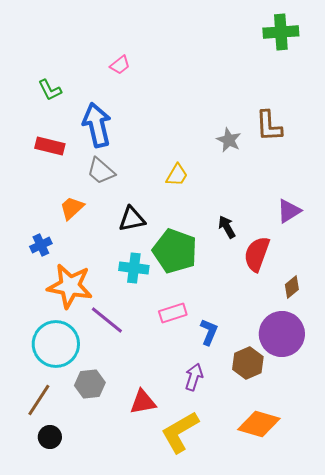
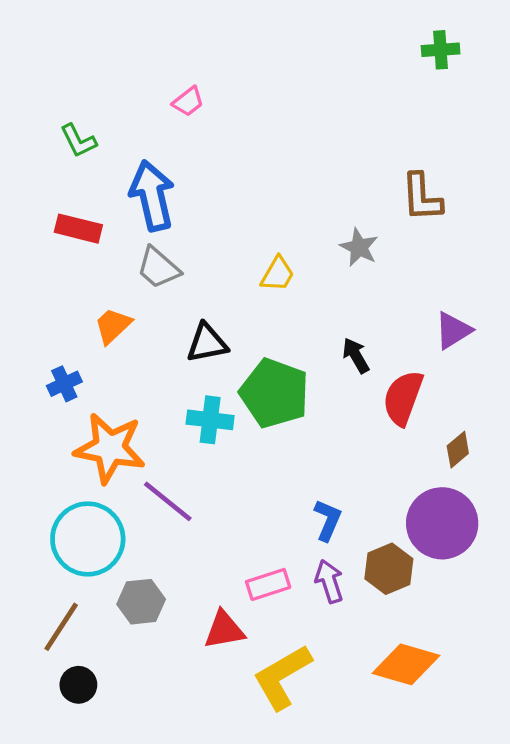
green cross: (281, 32) -> (441, 50), size x0.7
gray star: (229, 140) -> (359, 247), moved
pink rectangle: (173, 313) -> (268, 584), moved
purple arrow: (194, 377) -> (329, 581), moved, turned -36

